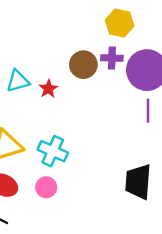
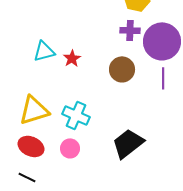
brown circle: (83, 65) -> (122, 69), moved
black trapezoid: (138, 182) -> (128, 143), moved, turned 48

